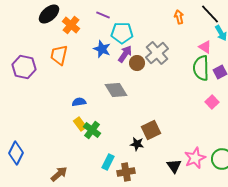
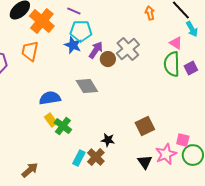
orange cross: (71, 25) -> (42, 21), size x1.4
cyan pentagon: (122, 33) -> (81, 31), moved
blue semicircle: (79, 102) -> (50, 98), size x1.5
pink square: (212, 102) -> (183, 140), moved, turned -32
brown square: (151, 130) -> (145, 126), moved
brown cross: (126, 172) -> (96, 157), moved, turned -36

